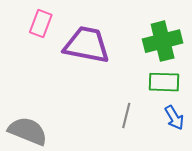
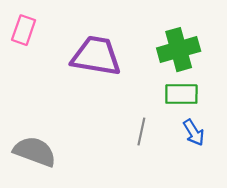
pink rectangle: (41, 23) -> (24, 30), moved

